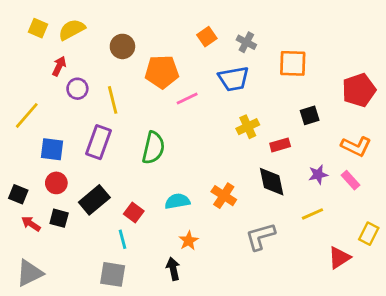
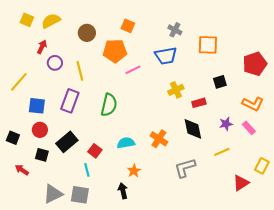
orange square: (207, 37) -> (128, 26), moved, turned -32
red arrow: (31, 224) -> (22, 170), moved
gray triangle: (30, 273) -> (53, 194), moved

